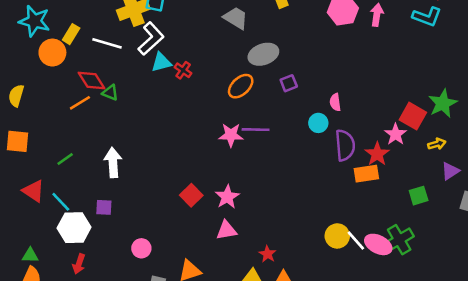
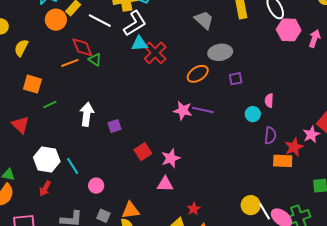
red cross: (183, 70) -> (155, 53), size x1.6
orange square: (17, 141) -> (32, 84), moved
purple semicircle: (345, 145) -> (270, 136), size x0.7
cyan line: (61, 202) -> (73, 166), moved
purple square: (104, 207) -> (114, 126), moved, turned -32

